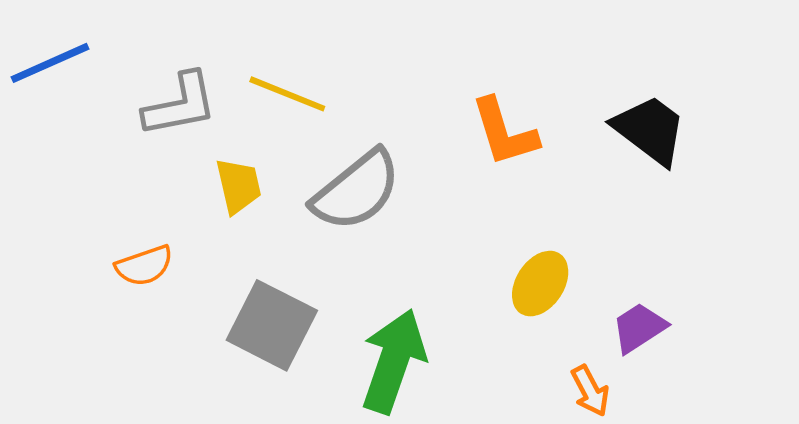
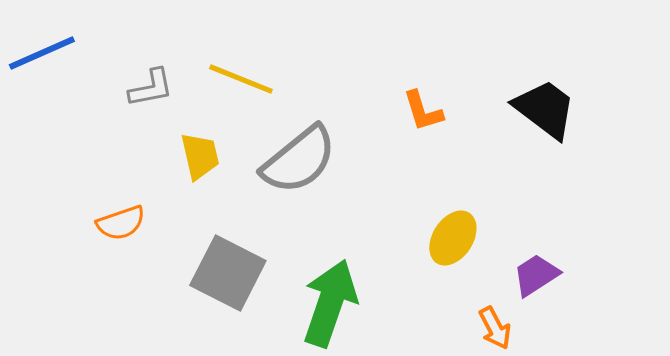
gray L-shape: (180, 105) -> (151, 88), size x0.7
orange L-shape: (504, 132) -> (423, 111), size x0.7

